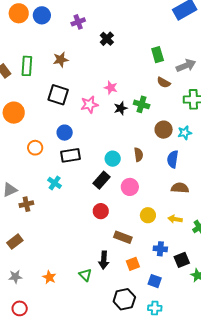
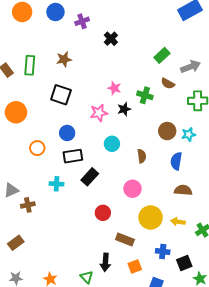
blue circle: (42, 15) -> (55, 12), moved
green rectangle: (158, 55) -> (162, 55), turned 63
pink star: (89, 104) -> (99, 113), moved
green cross: (142, 104) -> (145, 95), moved
cyan circle: (113, 159) -> (112, 144), moved
black rectangle: (102, 180) -> (90, 177), moved
cyan cross: (55, 183) -> (57, 184), turned -32
yellow circle: (148, 215) -> (151, 217), size x1.5

